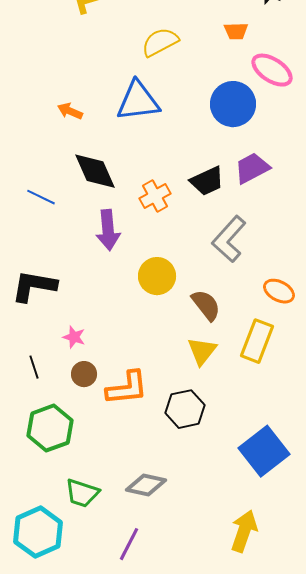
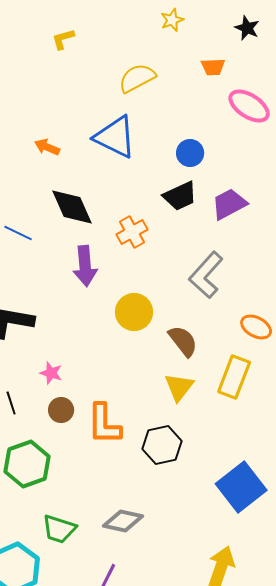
blue triangle: (138, 101) -> (115, 137), turned 33
blue circle: (233, 104) -> (190, 153), moved, size x0.6
black trapezoid: (207, 181) -> (180, 196), moved
orange L-shape: (127, 388) -> (104, 424), turned 96

